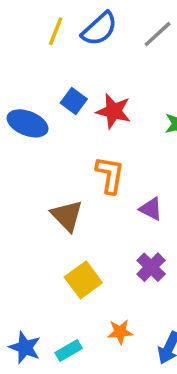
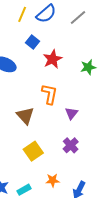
blue square: (74, 101) -> (33, 42), moved
red star: (114, 111) -> (53, 59), turned 30
purple triangle: (151, 209) -> (71, 113), turned 40

